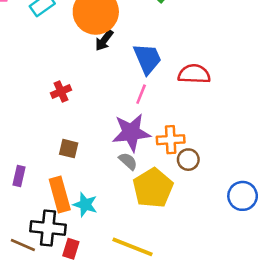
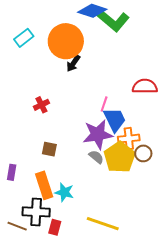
blue trapezoid: (147, 59) -> (115, 120), moved
yellow pentagon: (153, 188) -> (120, 157), moved

